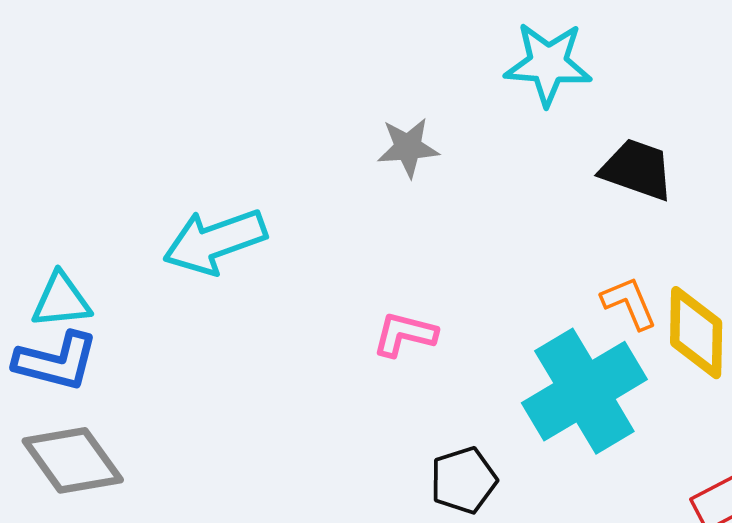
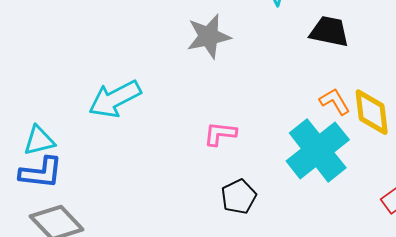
gray star: (408, 147) -> (209, 36), size x1.4
black pentagon: (464, 480) -> (239, 197), moved

